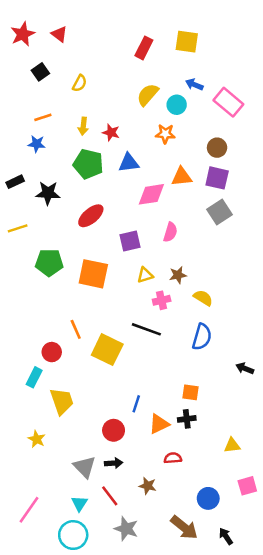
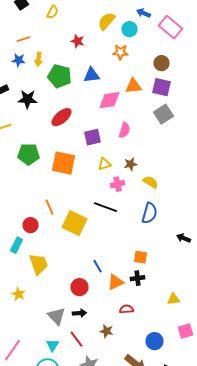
yellow arrow: (83, 126) -> (38, 59), moved
red star: (111, 132) -> (78, 41), moved
blue line: (136, 404) -> (98, 266), turned -48

